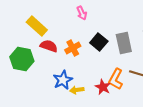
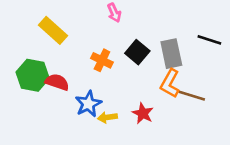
red semicircle: (49, 46) -> (57, 82), moved
orange cross: (73, 48) -> (102, 60), turned -35
orange L-shape: (116, 79) -> (170, 83), moved

